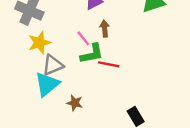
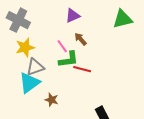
brown arrow: (105, 29) -> (81, 39), turned -40

